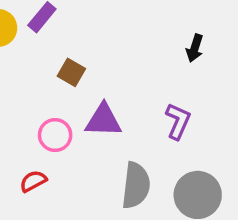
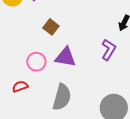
purple L-shape: (178, 121) -> (109, 50), moved
gray semicircle: (136, 185) -> (62, 97), moved

